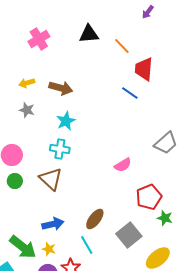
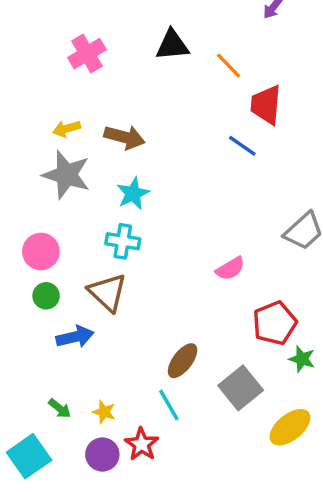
gray star: (27, 110) -> (67, 175), size x1.8
blue arrow: (53, 224) -> (75, 337), moved
green arrow: (23, 247) -> (60, 408), size x0.5

